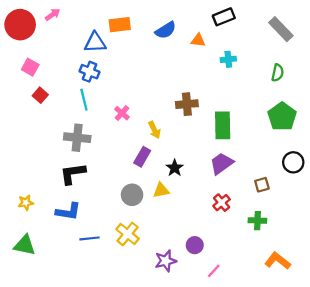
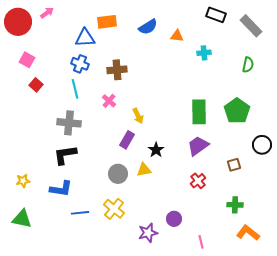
black rectangle: (224, 17) -> (216, 15), moved, turned 42
brown cross: (187, 104) -> (117, 70), moved
green pentagon: (282, 116) -> (237, 111), moved
green cross: (257, 221) -> (235, 205), moved
pink line: (214, 271) -> (201, 242), moved, turned -56

